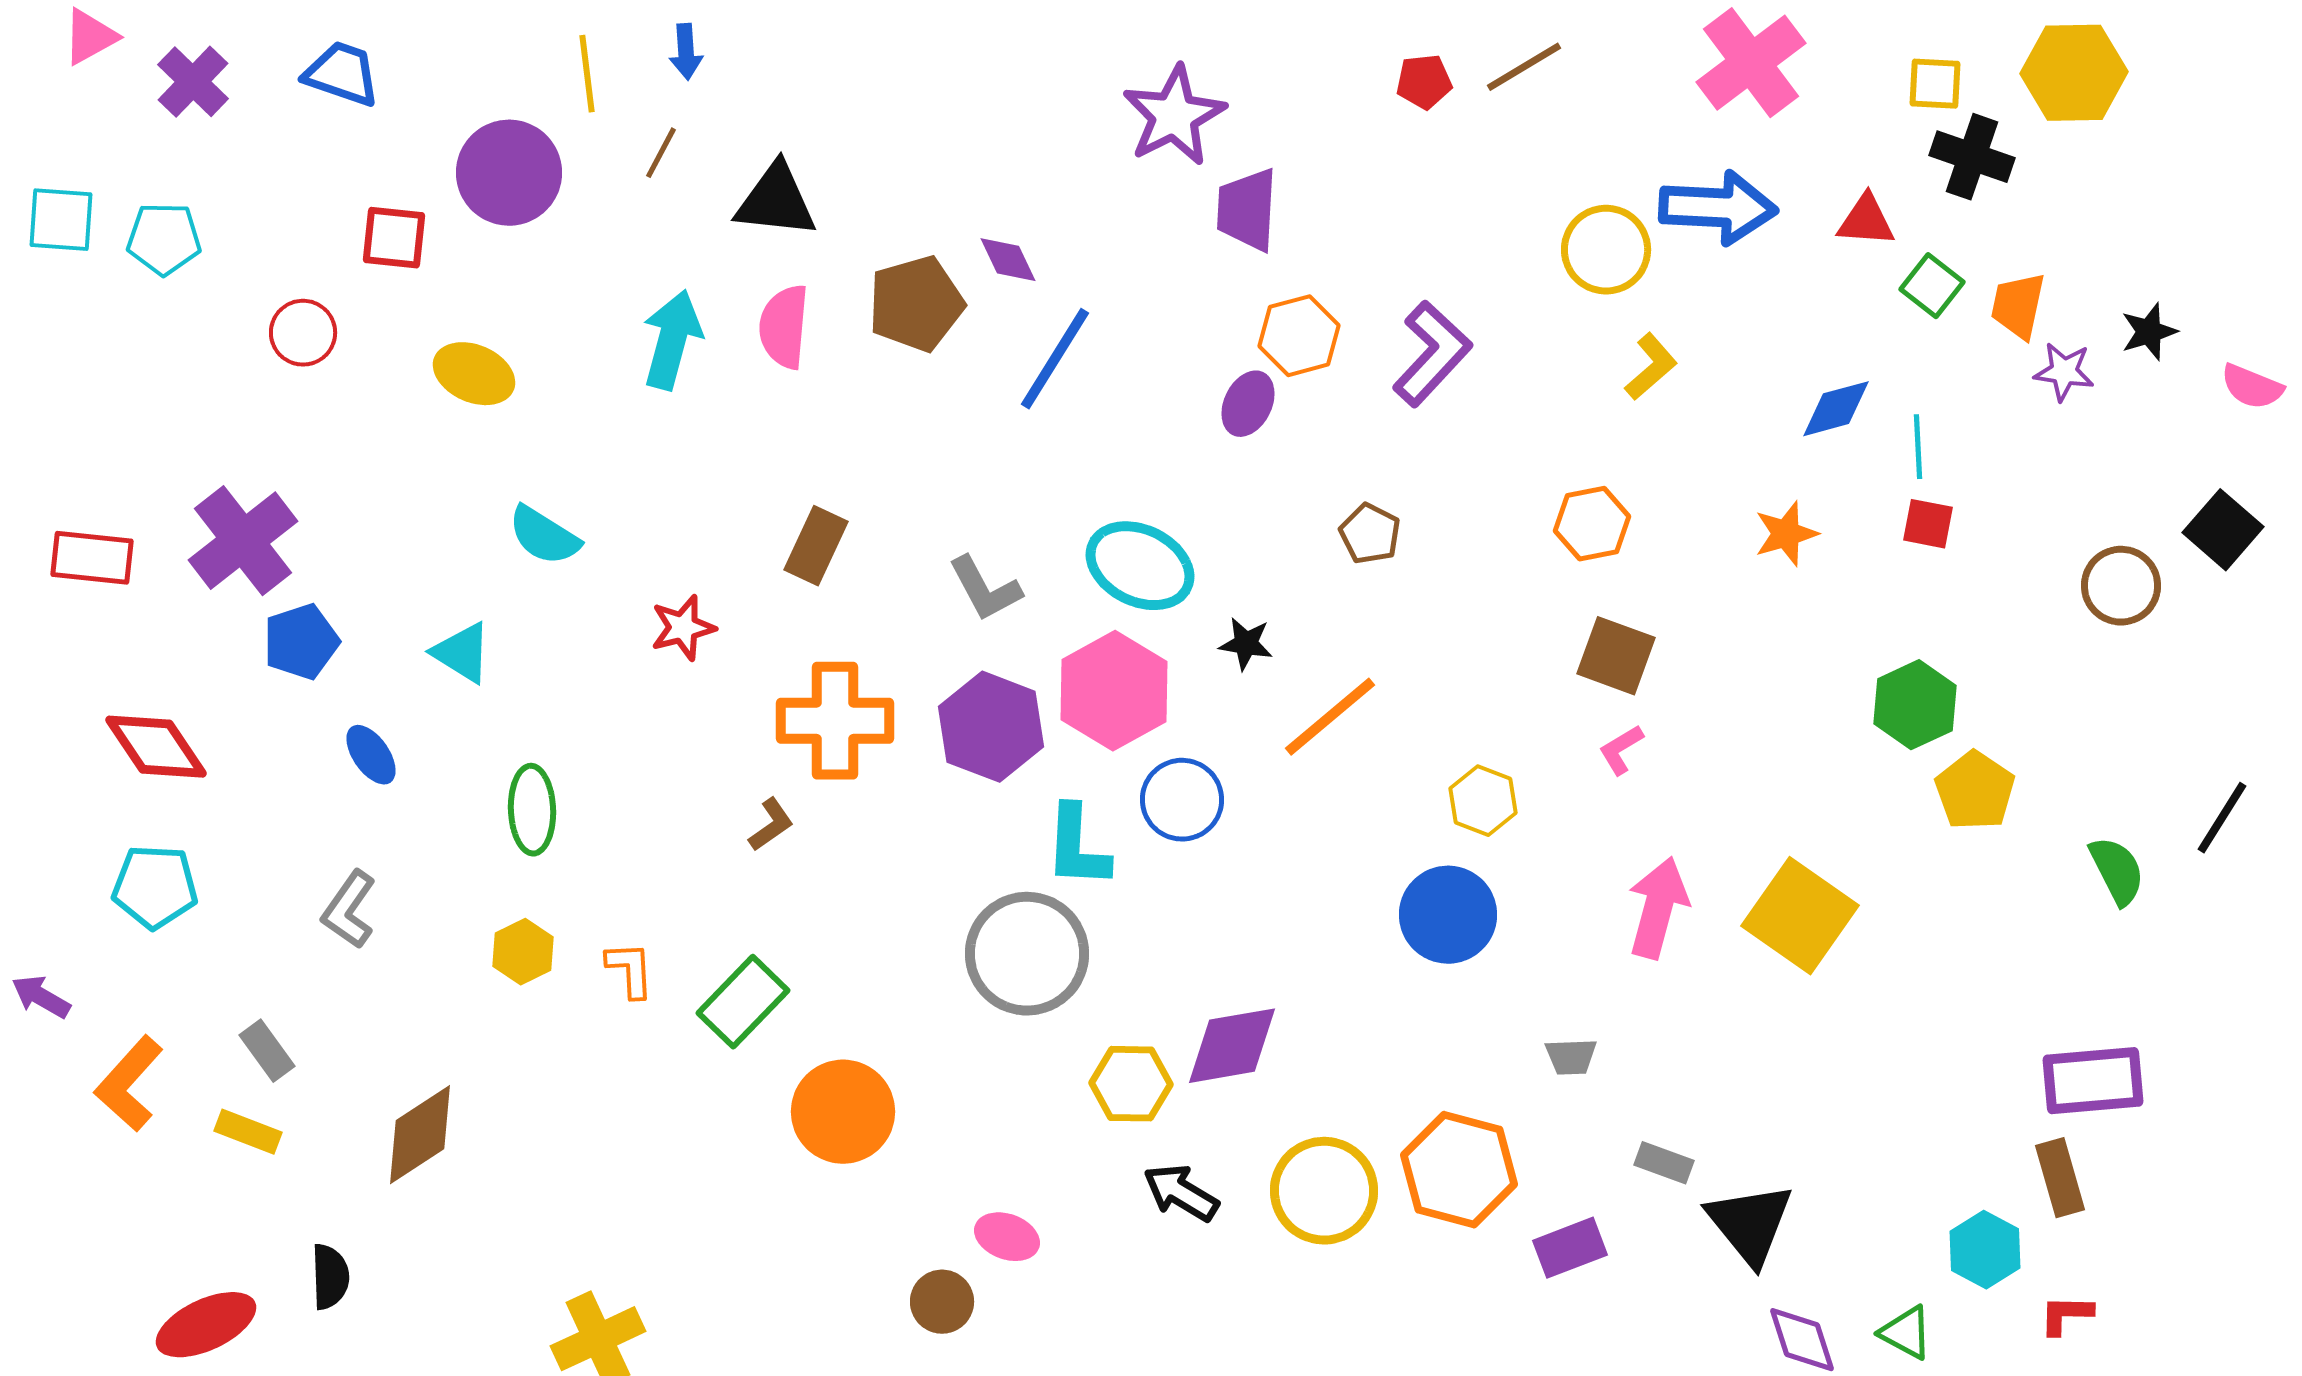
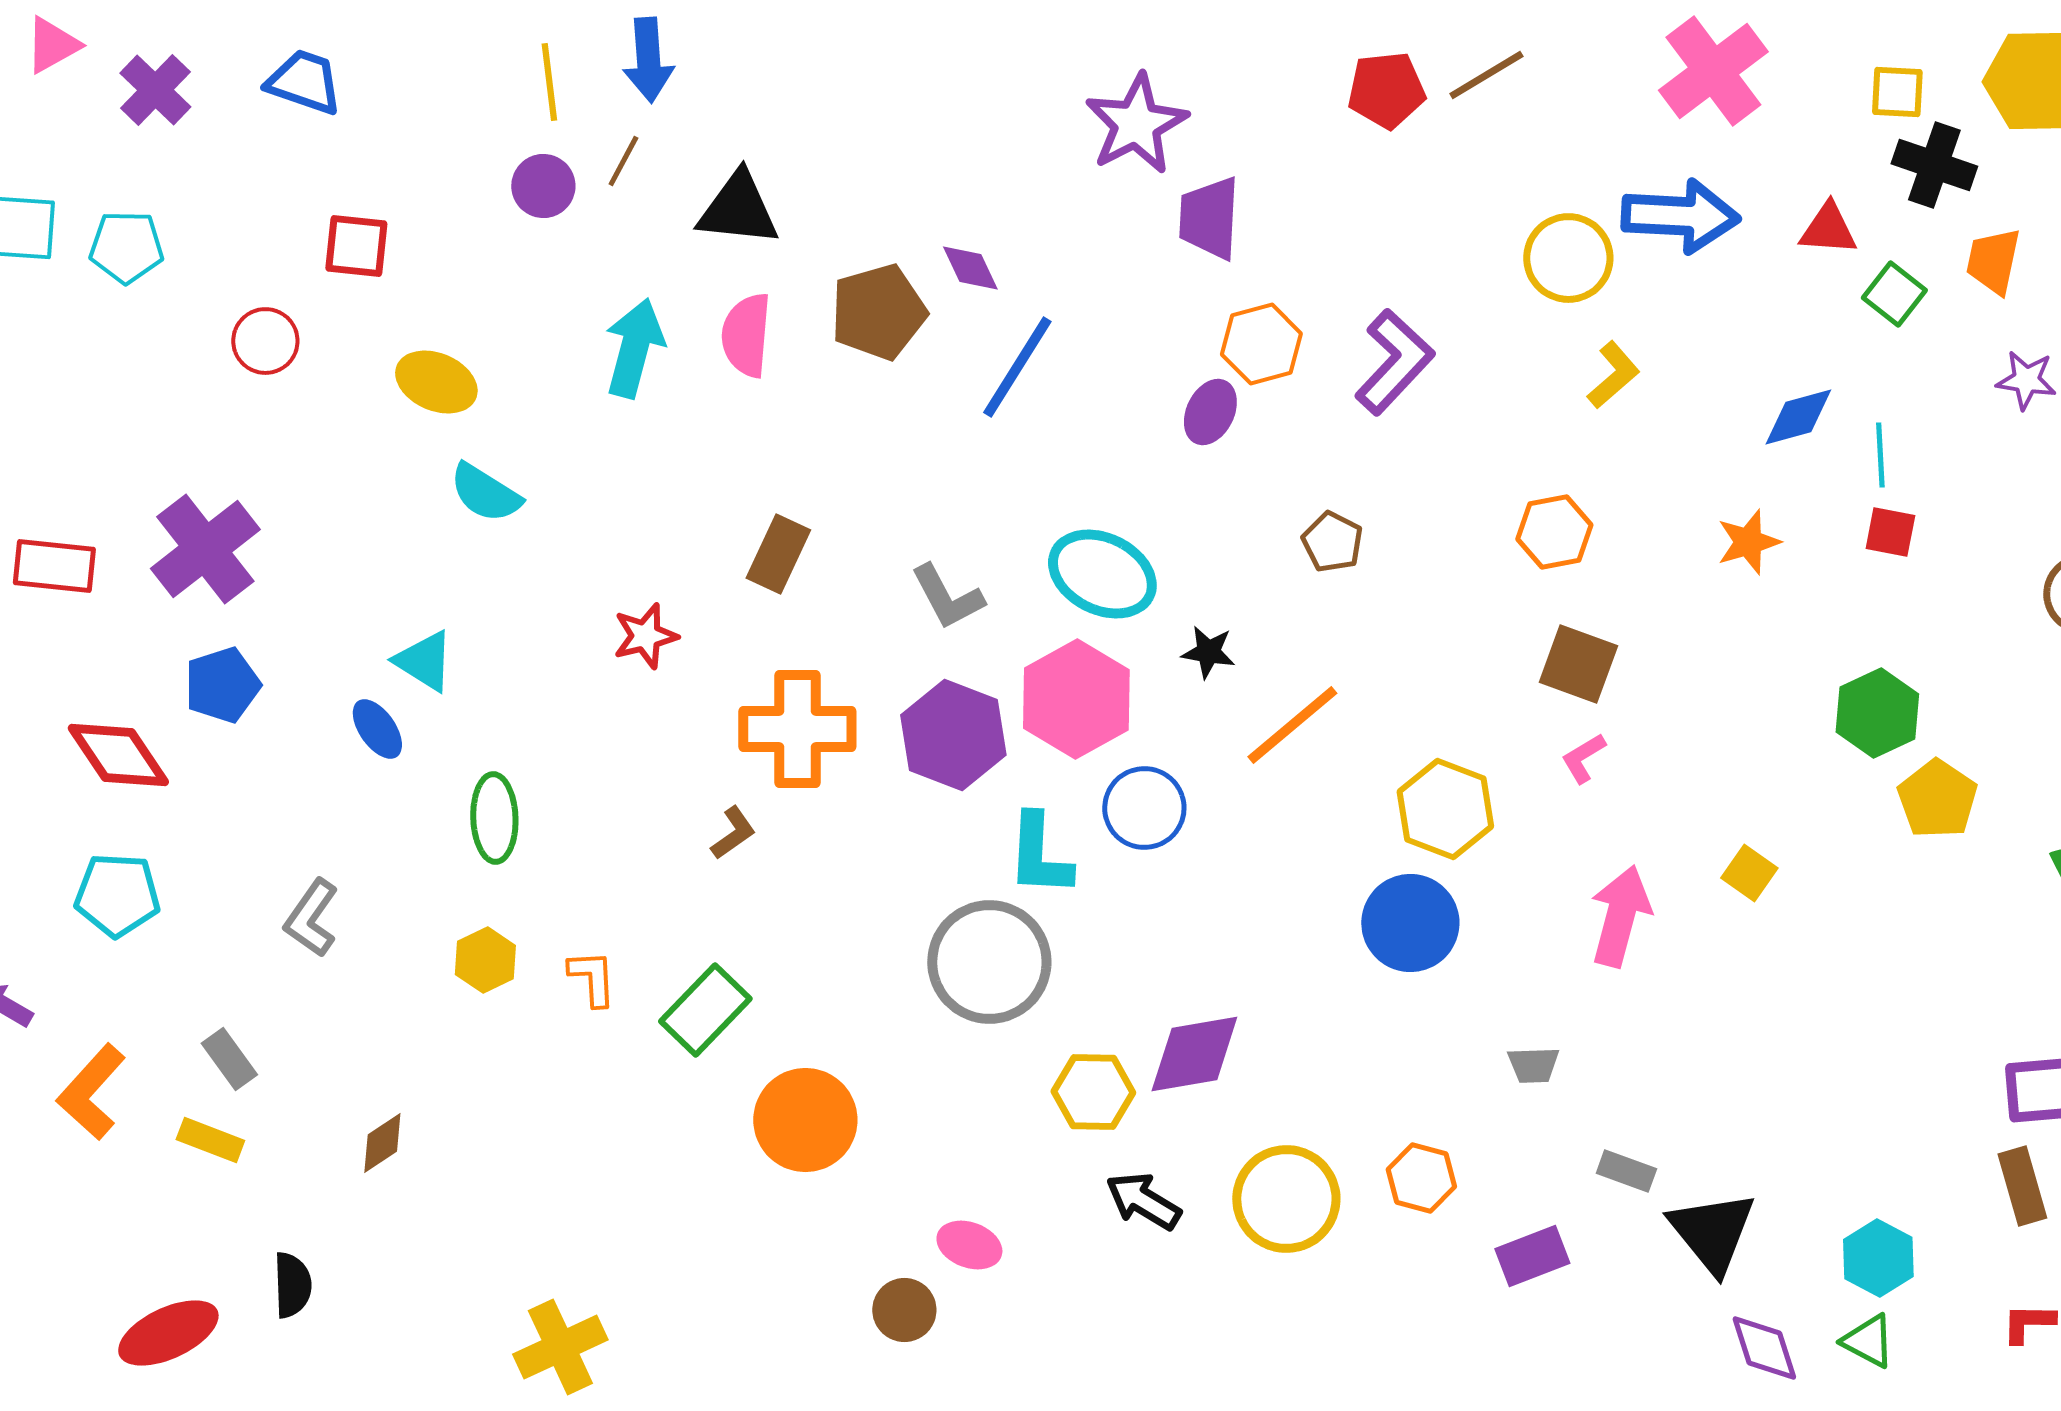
blue arrow: (686, 52) -> (648, 60), size x1.5
red pentagon: (1424, 82) -> (1386, 90), size x1.4
purple circle: (509, 173) -> (543, 186), moved, size x0.6
orange trapezoid: (2018, 306) -> (1993, 261), moved
cyan semicircle: (544, 536) -> (485, 493), moved
blue pentagon: (301, 642) -> (222, 685), moved
blue ellipse: (371, 755) -> (377, 729), moved
yellow hexagon: (1483, 801) -> (1445, 809), size x1.4
yellow square: (1800, 916) -> (1749, 873), moved, size x0.5
brown diamond: (420, 1135) -> (382, 1143), size x0.6
orange hexagon: (1459, 1170) -> (1421, 1178), size x0.6
cyan hexagon: (1985, 1250) -> (1878, 1258), moved

